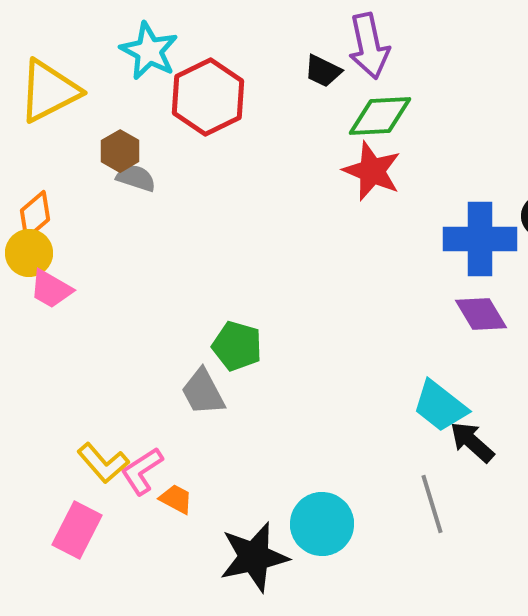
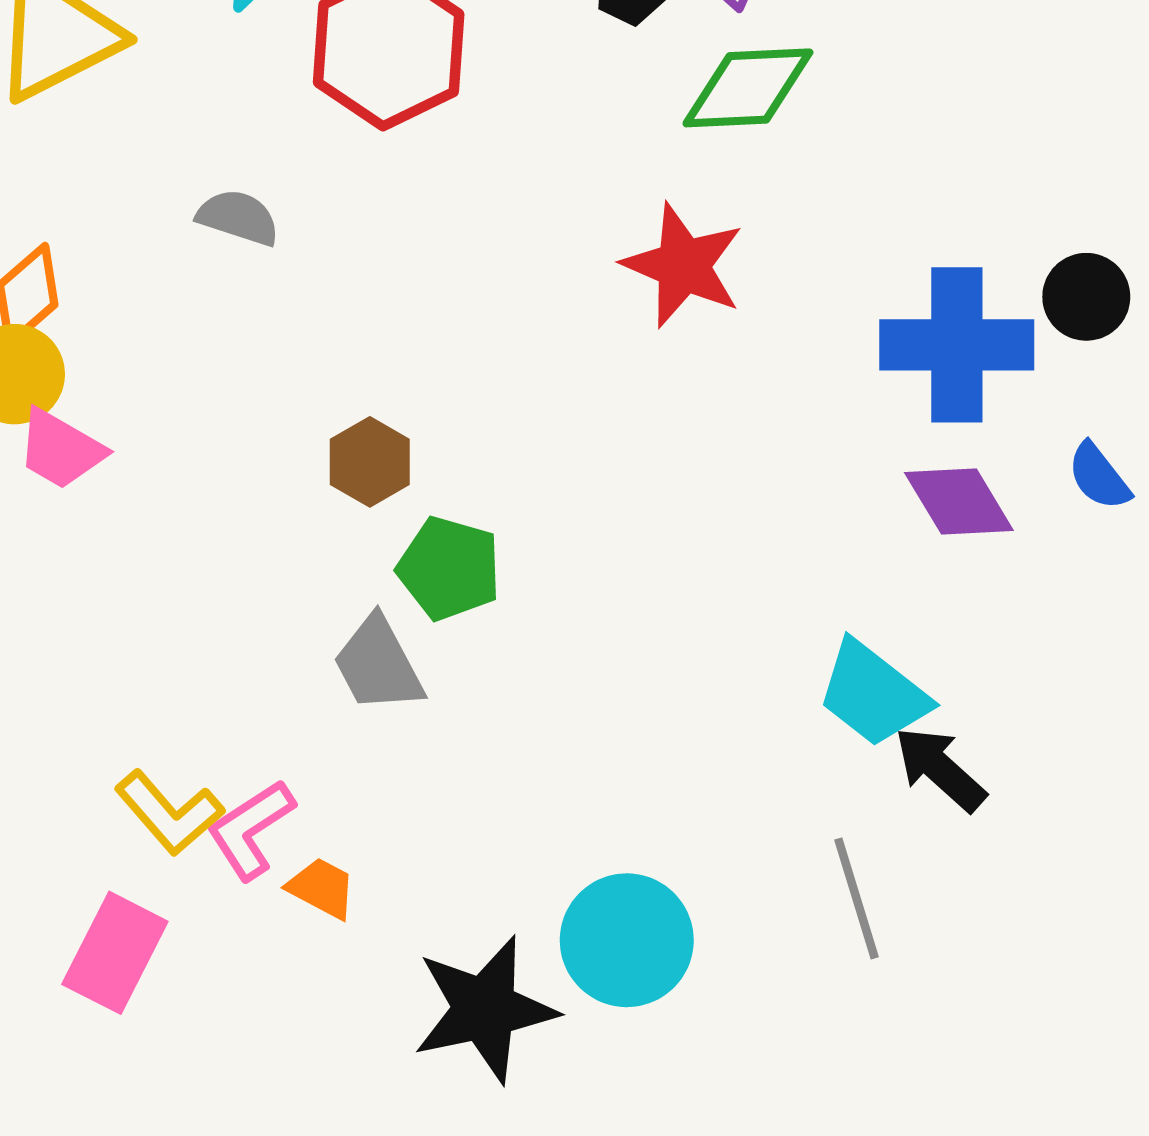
brown hexagon: (120, 151) -> (370, 462), moved
red star: (372, 171) -> (683, 265), moved

